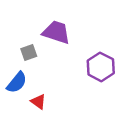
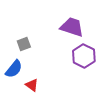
purple trapezoid: (56, 32) -> (72, 27), moved

